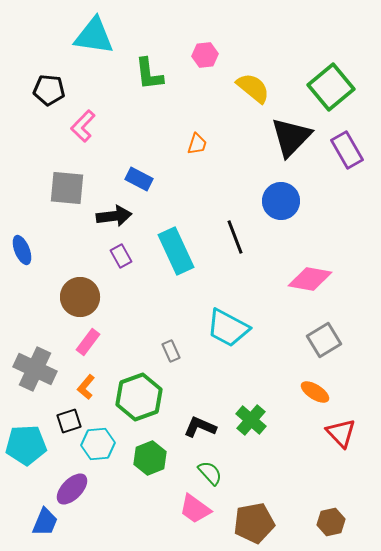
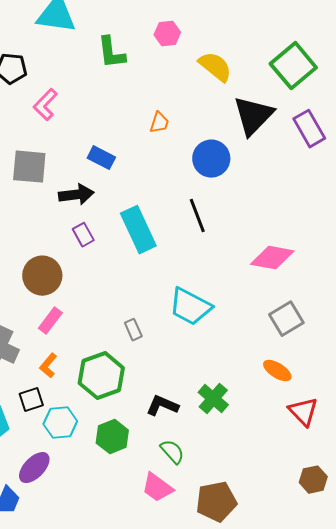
blue circle: (281, 201) -> (211, 159), moved
brown hexagon: (331, 522) -> (313, 480), moved

